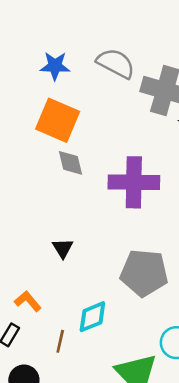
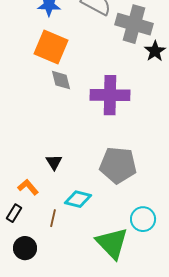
black triangle: (63, 248) -> (54, 162), moved
cyan diamond: (92, 317) -> (78, 199), turned 36

